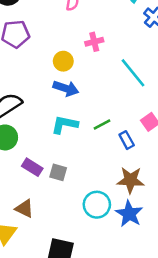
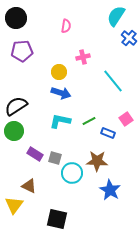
blue rectangle: (127, 140) -> (108, 133), turned -40
brown star: (130, 180) -> (97, 161), moved
cyan circle: (97, 205) -> (72, 173), moved

